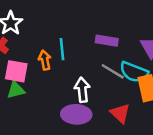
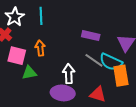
cyan line: (62, 49) -> (41, 16), moved
green triangle: (16, 90) -> (29, 73), moved
red triangle: (120, 113) -> (98, 94), turned -30

